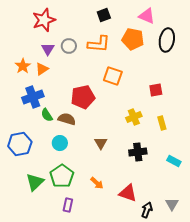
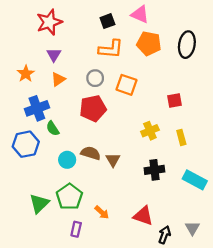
black square: (104, 15) -> (107, 21), moved
pink triangle: (147, 16) -> (140, 14), moved
gray circle: (69, 46) -> (95, 78), moved
orange triangle: (42, 69) -> (58, 79), moved
brown semicircle: (67, 119) -> (91, 153), moved
blue hexagon: (20, 144) -> (26, 144), moved
cyan rectangle: (174, 161) -> (195, 180), size x1.5
orange arrow: (97, 183) -> (102, 212), moved

